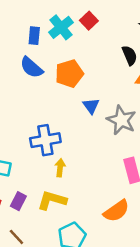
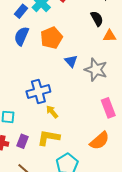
blue rectangle: (34, 36) -> (21, 11), turned 40
blue semicircle: (31, 67) -> (22, 36), turned 78
yellow arrow: (60, 168) -> (52, 112), turned -40

